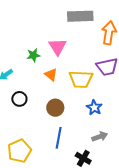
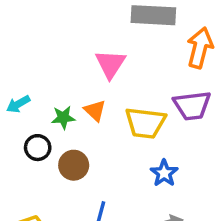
green star: (33, 55) -> (63, 118), moved
brown circle: (55, 108) -> (74, 165), moved

